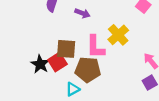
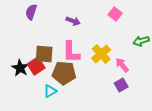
purple arrow: (82, 13) -> (73, 21), moved
yellow cross: (118, 35) -> (101, 54), moved

